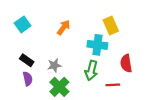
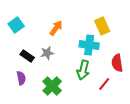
black rectangle: (27, 60) -> (27, 56), moved
gray star: (54, 65) -> (47, 53), moved
red line: (113, 85) -> (104, 84), turned -48

